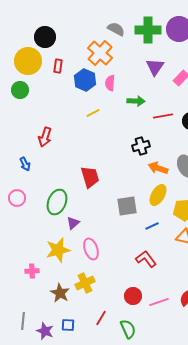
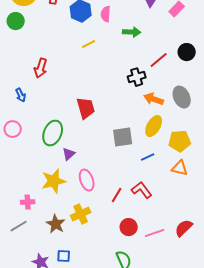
red line: (163, 116) -> (159, 60), moved, turned -30
red line: (101, 318) -> (117, 195), moved
gray line: (23, 321) -> (19, 226), moved, turned 54

